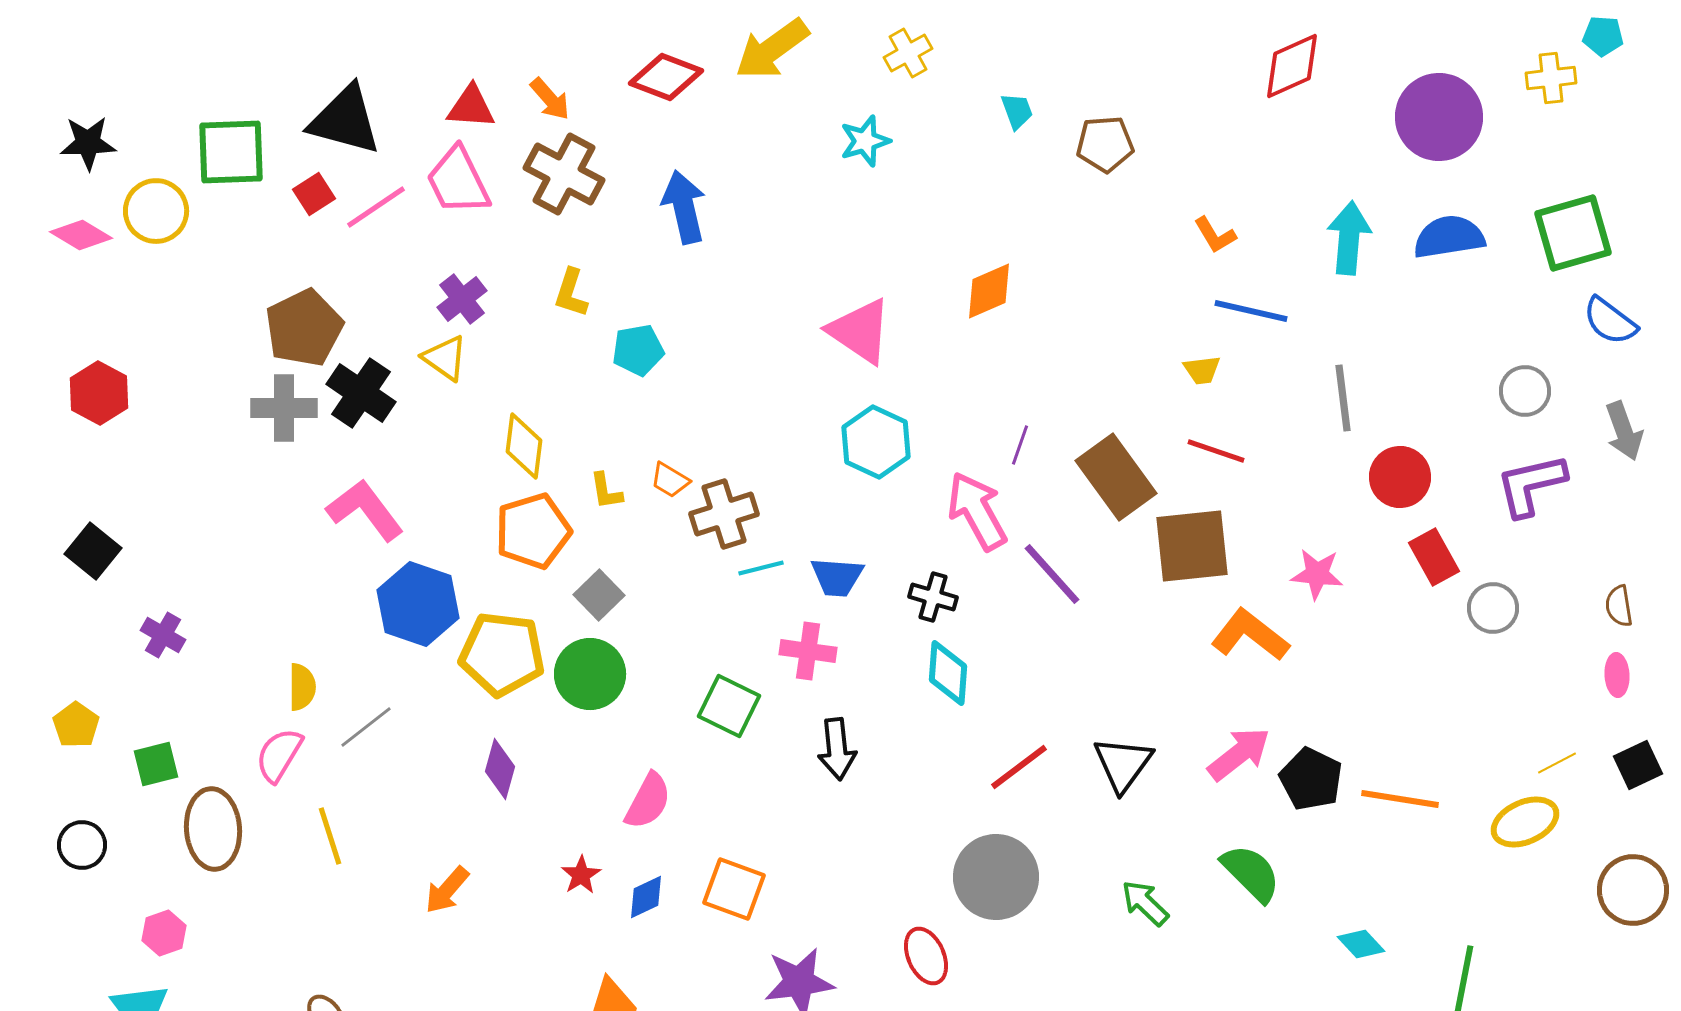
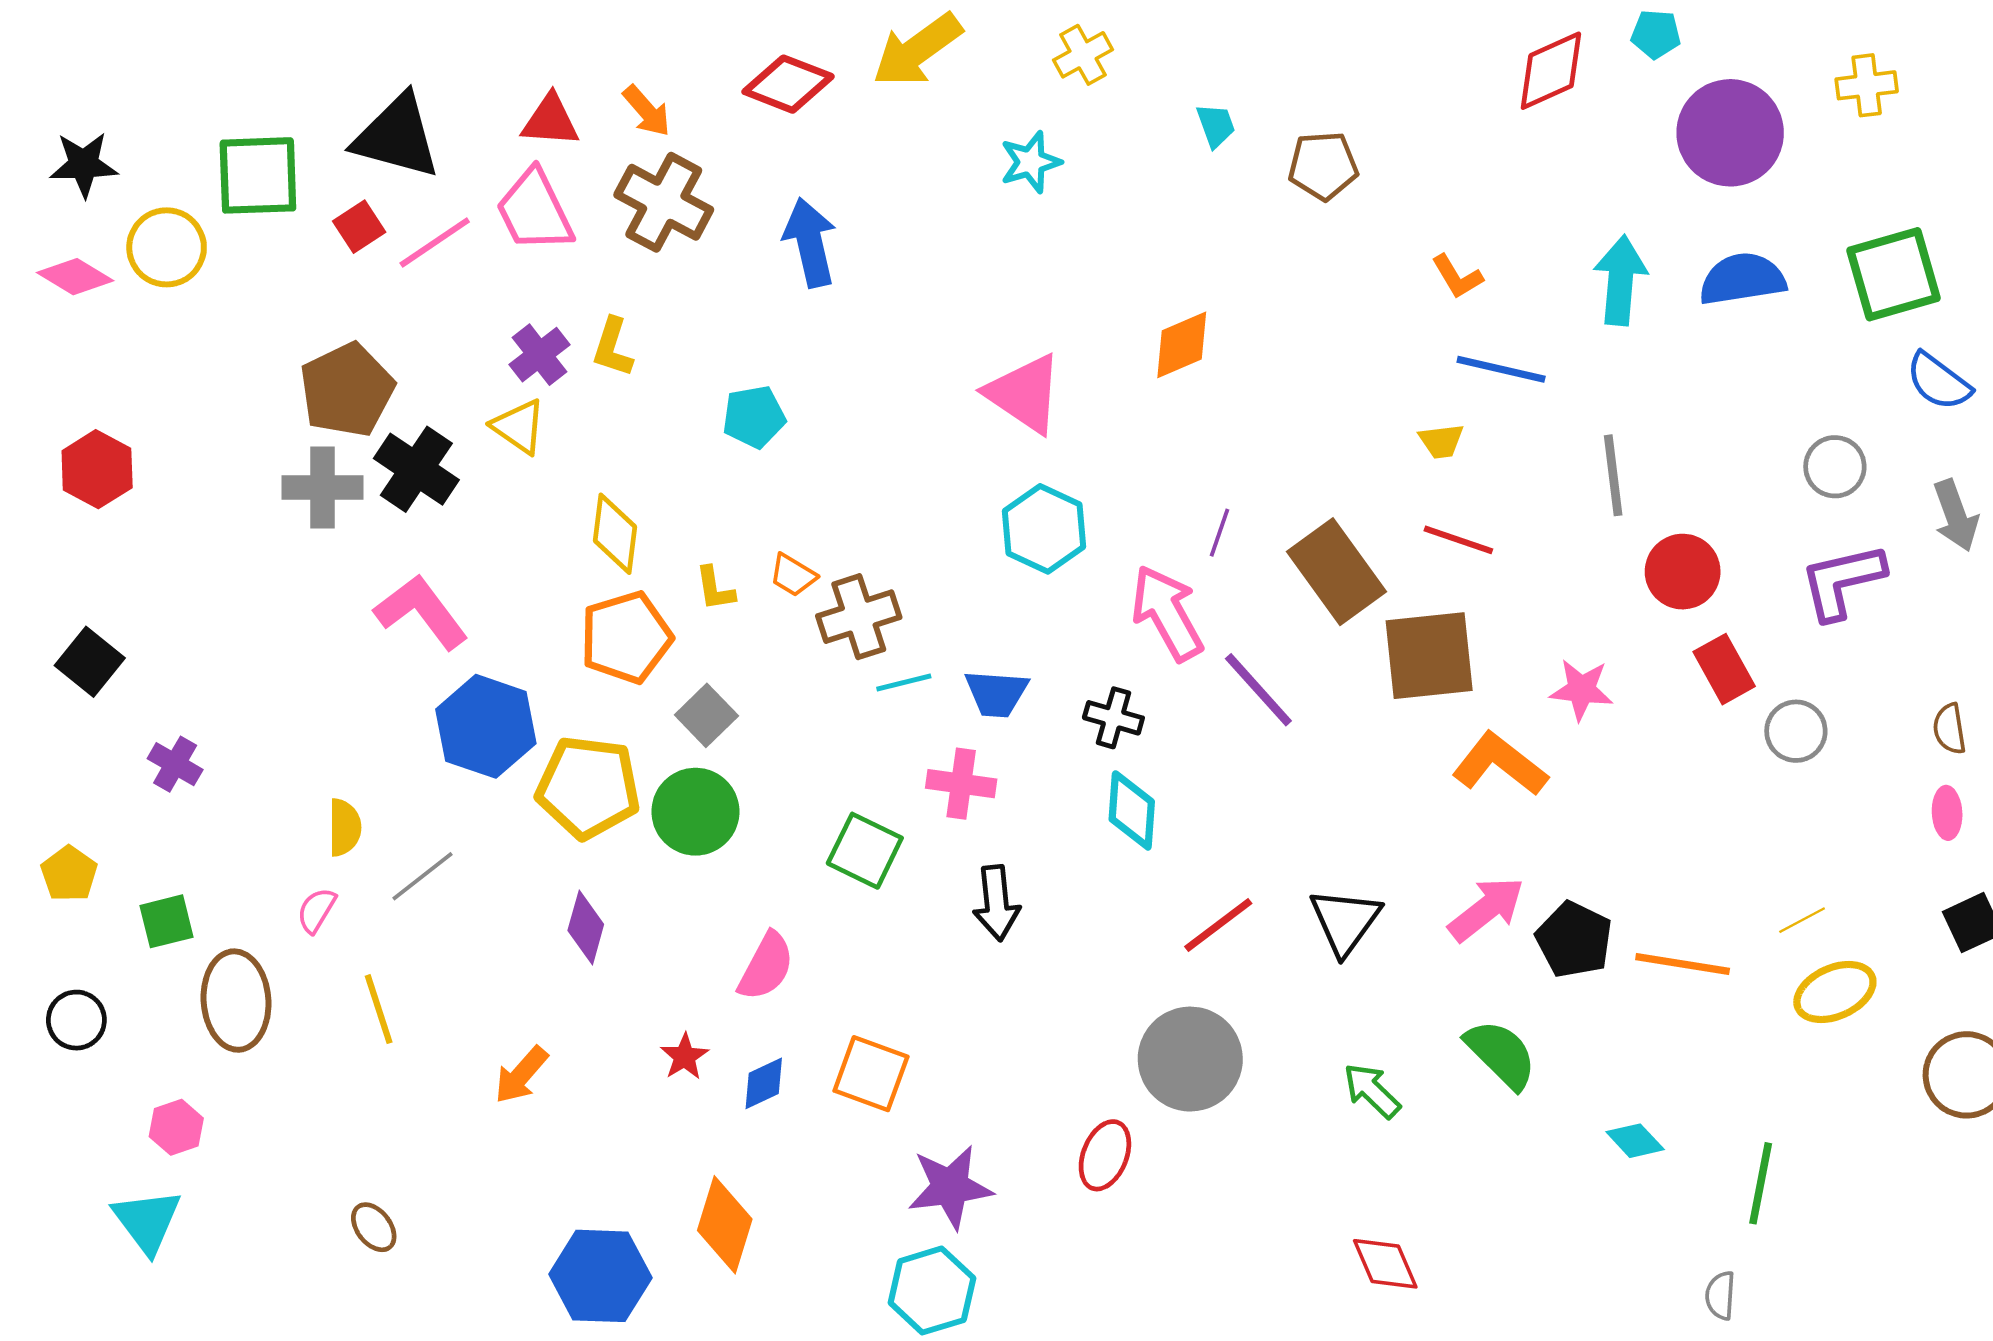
cyan pentagon: (1603, 36) -> (1656, 34), moved
yellow L-shape: (571, 293) -> (613, 347), moved
pink semicircle: (279, 755) -> (316, 910), size x0.7
yellow line: (1557, 763) -> (1802, 920), moved
red ellipse: (926, 956) -> (1105, 1155), turned 46

